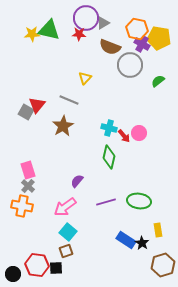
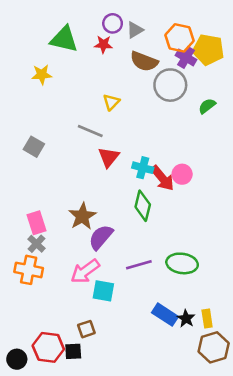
purple circle: (86, 18) -> (113, 23), size x0.6
yellow star: (32, 34) -> (42, 75), moved
red triangle: (37, 105) -> (109, 157), moved
brown star: (63, 126) -> (82, 216), moved
red arrow: (124, 136) -> (162, 178), size x1.5
purple semicircle: (77, 181) -> (101, 237), size x1.5
yellow rectangle: (158, 230) -> (207, 319), moved
cyan square: (68, 232) -> (103, 291), moved, turned -30

